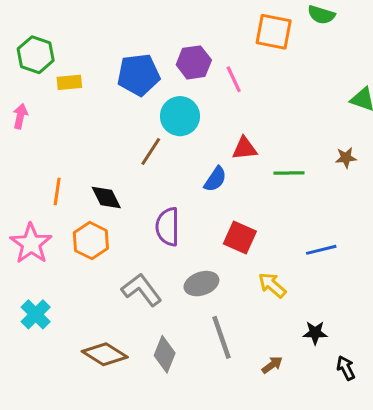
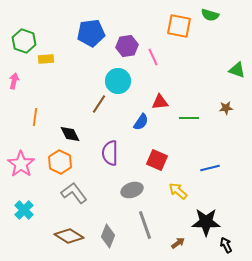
blue pentagon: (139, 75) -> (91, 33), moved
orange line: (57, 191) -> (35, 117), moved
gray L-shape: (142, 290) -> (74, 193), moved
black star: (315, 333) -> (206, 222), size x1.8

